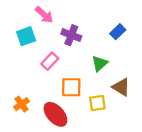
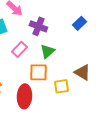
green triangle: (100, 63) -> (47, 51), moved
red ellipse: (55, 114) -> (24, 96), turned 45

